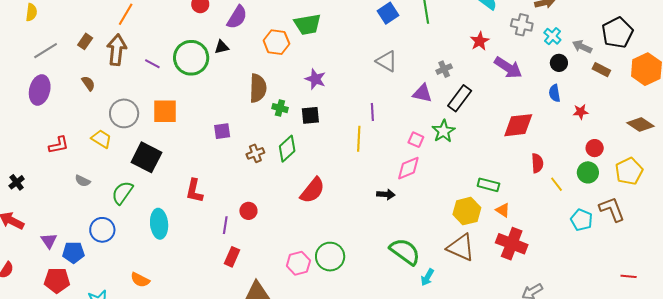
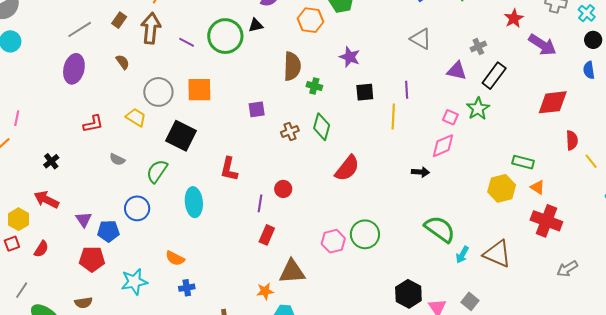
black square: (310, 115) -> (365, 92), moved
green diamond: (287, 149) -> (322, 127), turned -32
brown triangle: (461, 247) -> (497, 254), moved

